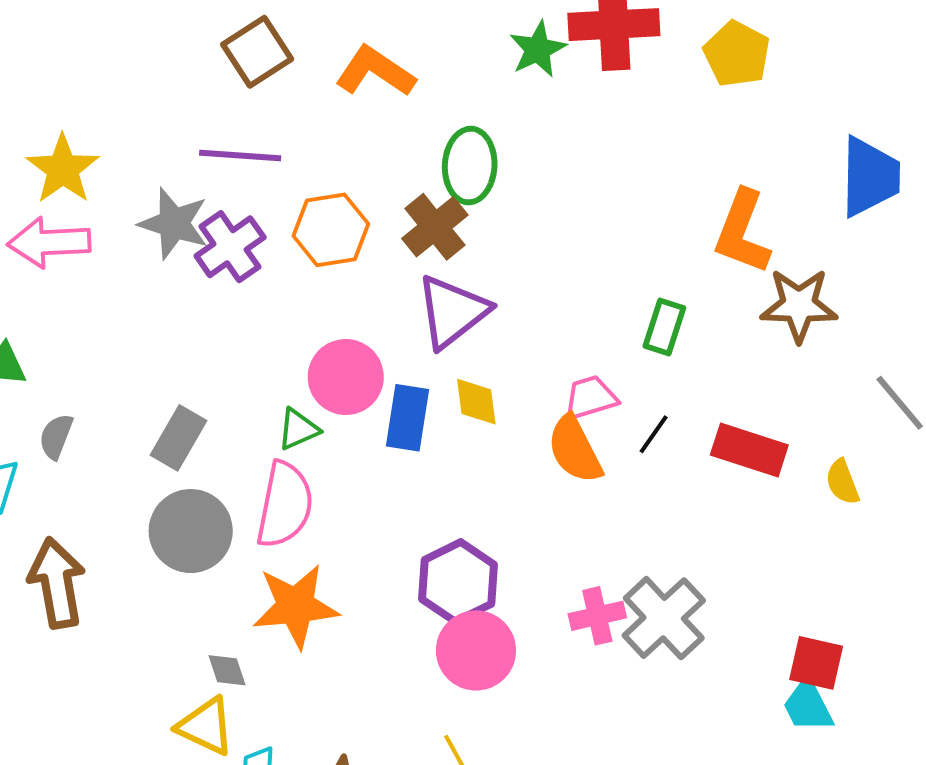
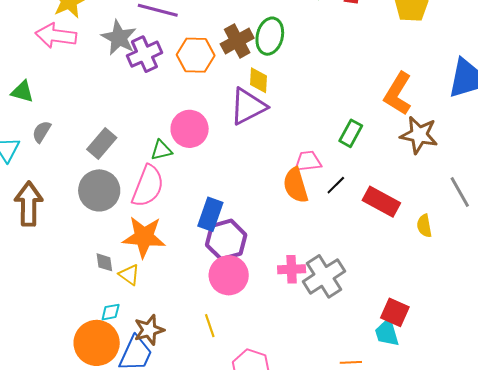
brown cross: (435, 227) -> (237, 41), moved
yellow diamond: (476, 402) -> (259, 80), moved
blue rectangle: (407, 418) -> (210, 214), moved
yellow triangle: (206, 726) -> (129, 275), moved, size x0.7

